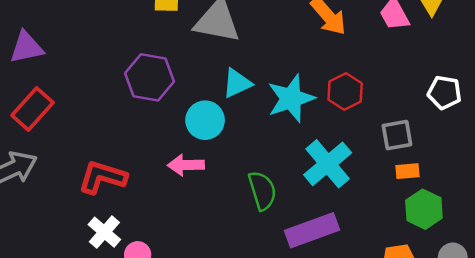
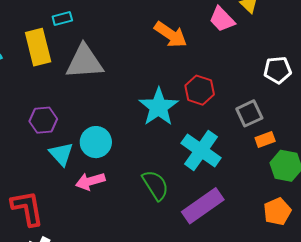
purple hexagon: (149, 77) -> (43, 120), size x0.7
cyan triangle: (237, 83) -> (61, 154), moved, turned -32
red L-shape: (102, 177) -> (27, 208), turned 78

